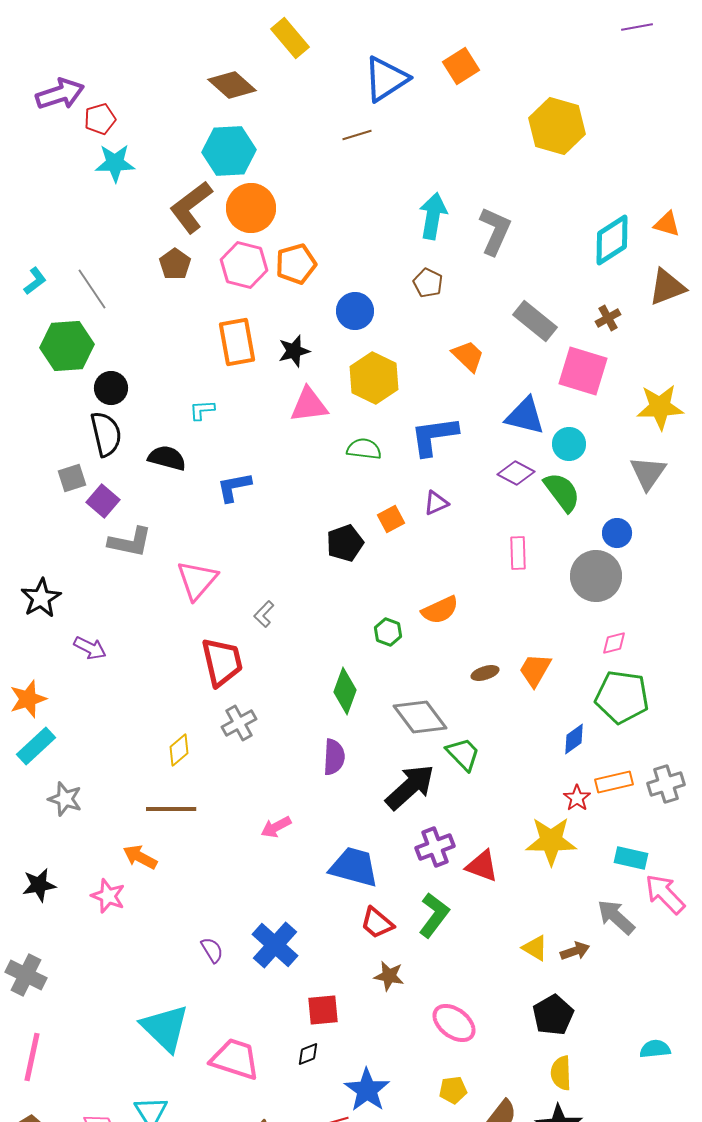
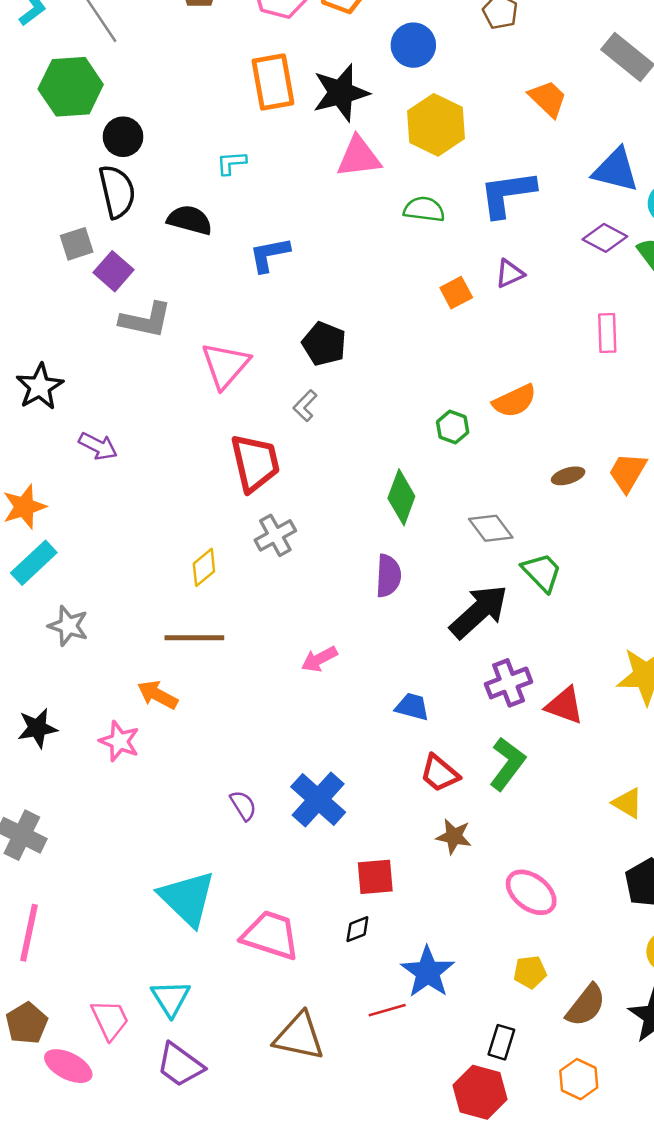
black star: (294, 351) -> (341, 93), size x1.5
black pentagon: (345, 543) -> (324, 344), moved, turned -30
gray diamond: (420, 717) -> (491, 528), size x0.7
blue trapezoid: (354, 867) -> (412, 707), size x0.6

